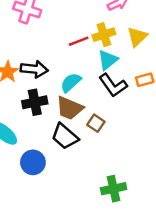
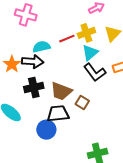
cyan semicircle: (71, 82) -> (41, 47), moved, turned 30
black trapezoid: (65, 136) -> (58, 114), turned 135
blue circle: (33, 162) -> (46, 130), moved

